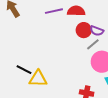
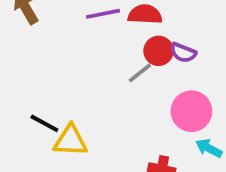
gray line: (93, 44) -> (140, 73), moved

